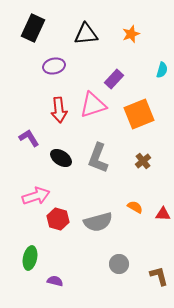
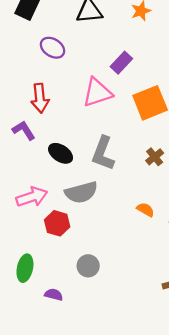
purple ellipse: (54, 66) -> (53, 48), turned 45
red arrow: (59, 110) -> (40, 98), moved
gray semicircle: (98, 222) -> (81, 192), moved
gray circle: (119, 264) -> (88, 266), moved

